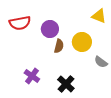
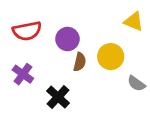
purple cross: (32, 76) -> (23, 74), moved
black cross: (66, 84) -> (58, 97), moved

